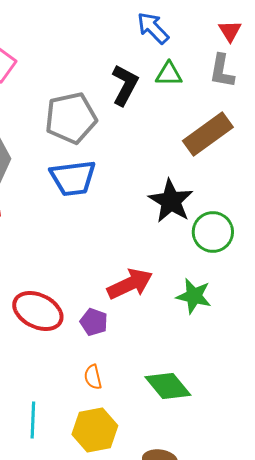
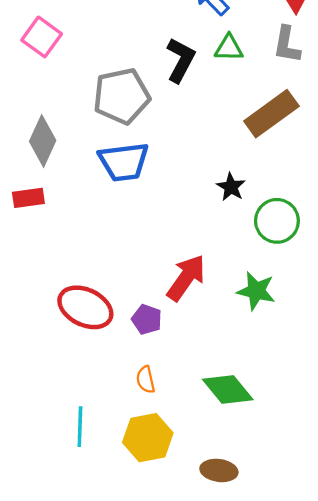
black star: (171, 201) -> (231, 187), size x0.6
red arrow: (130, 284) -> (186, 278), turned -30

